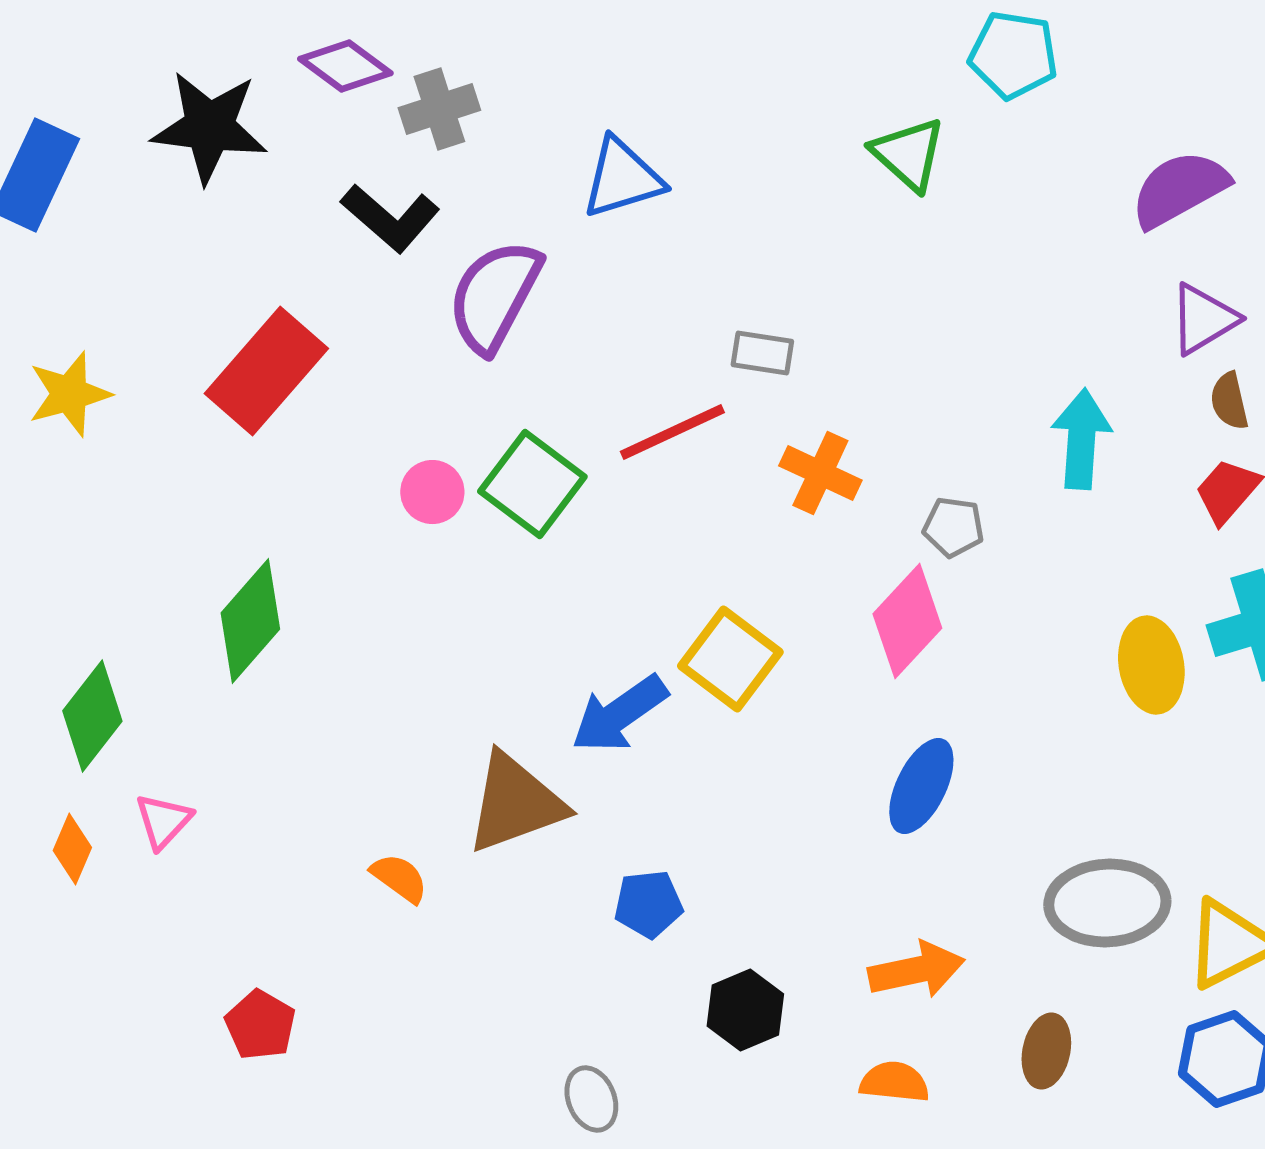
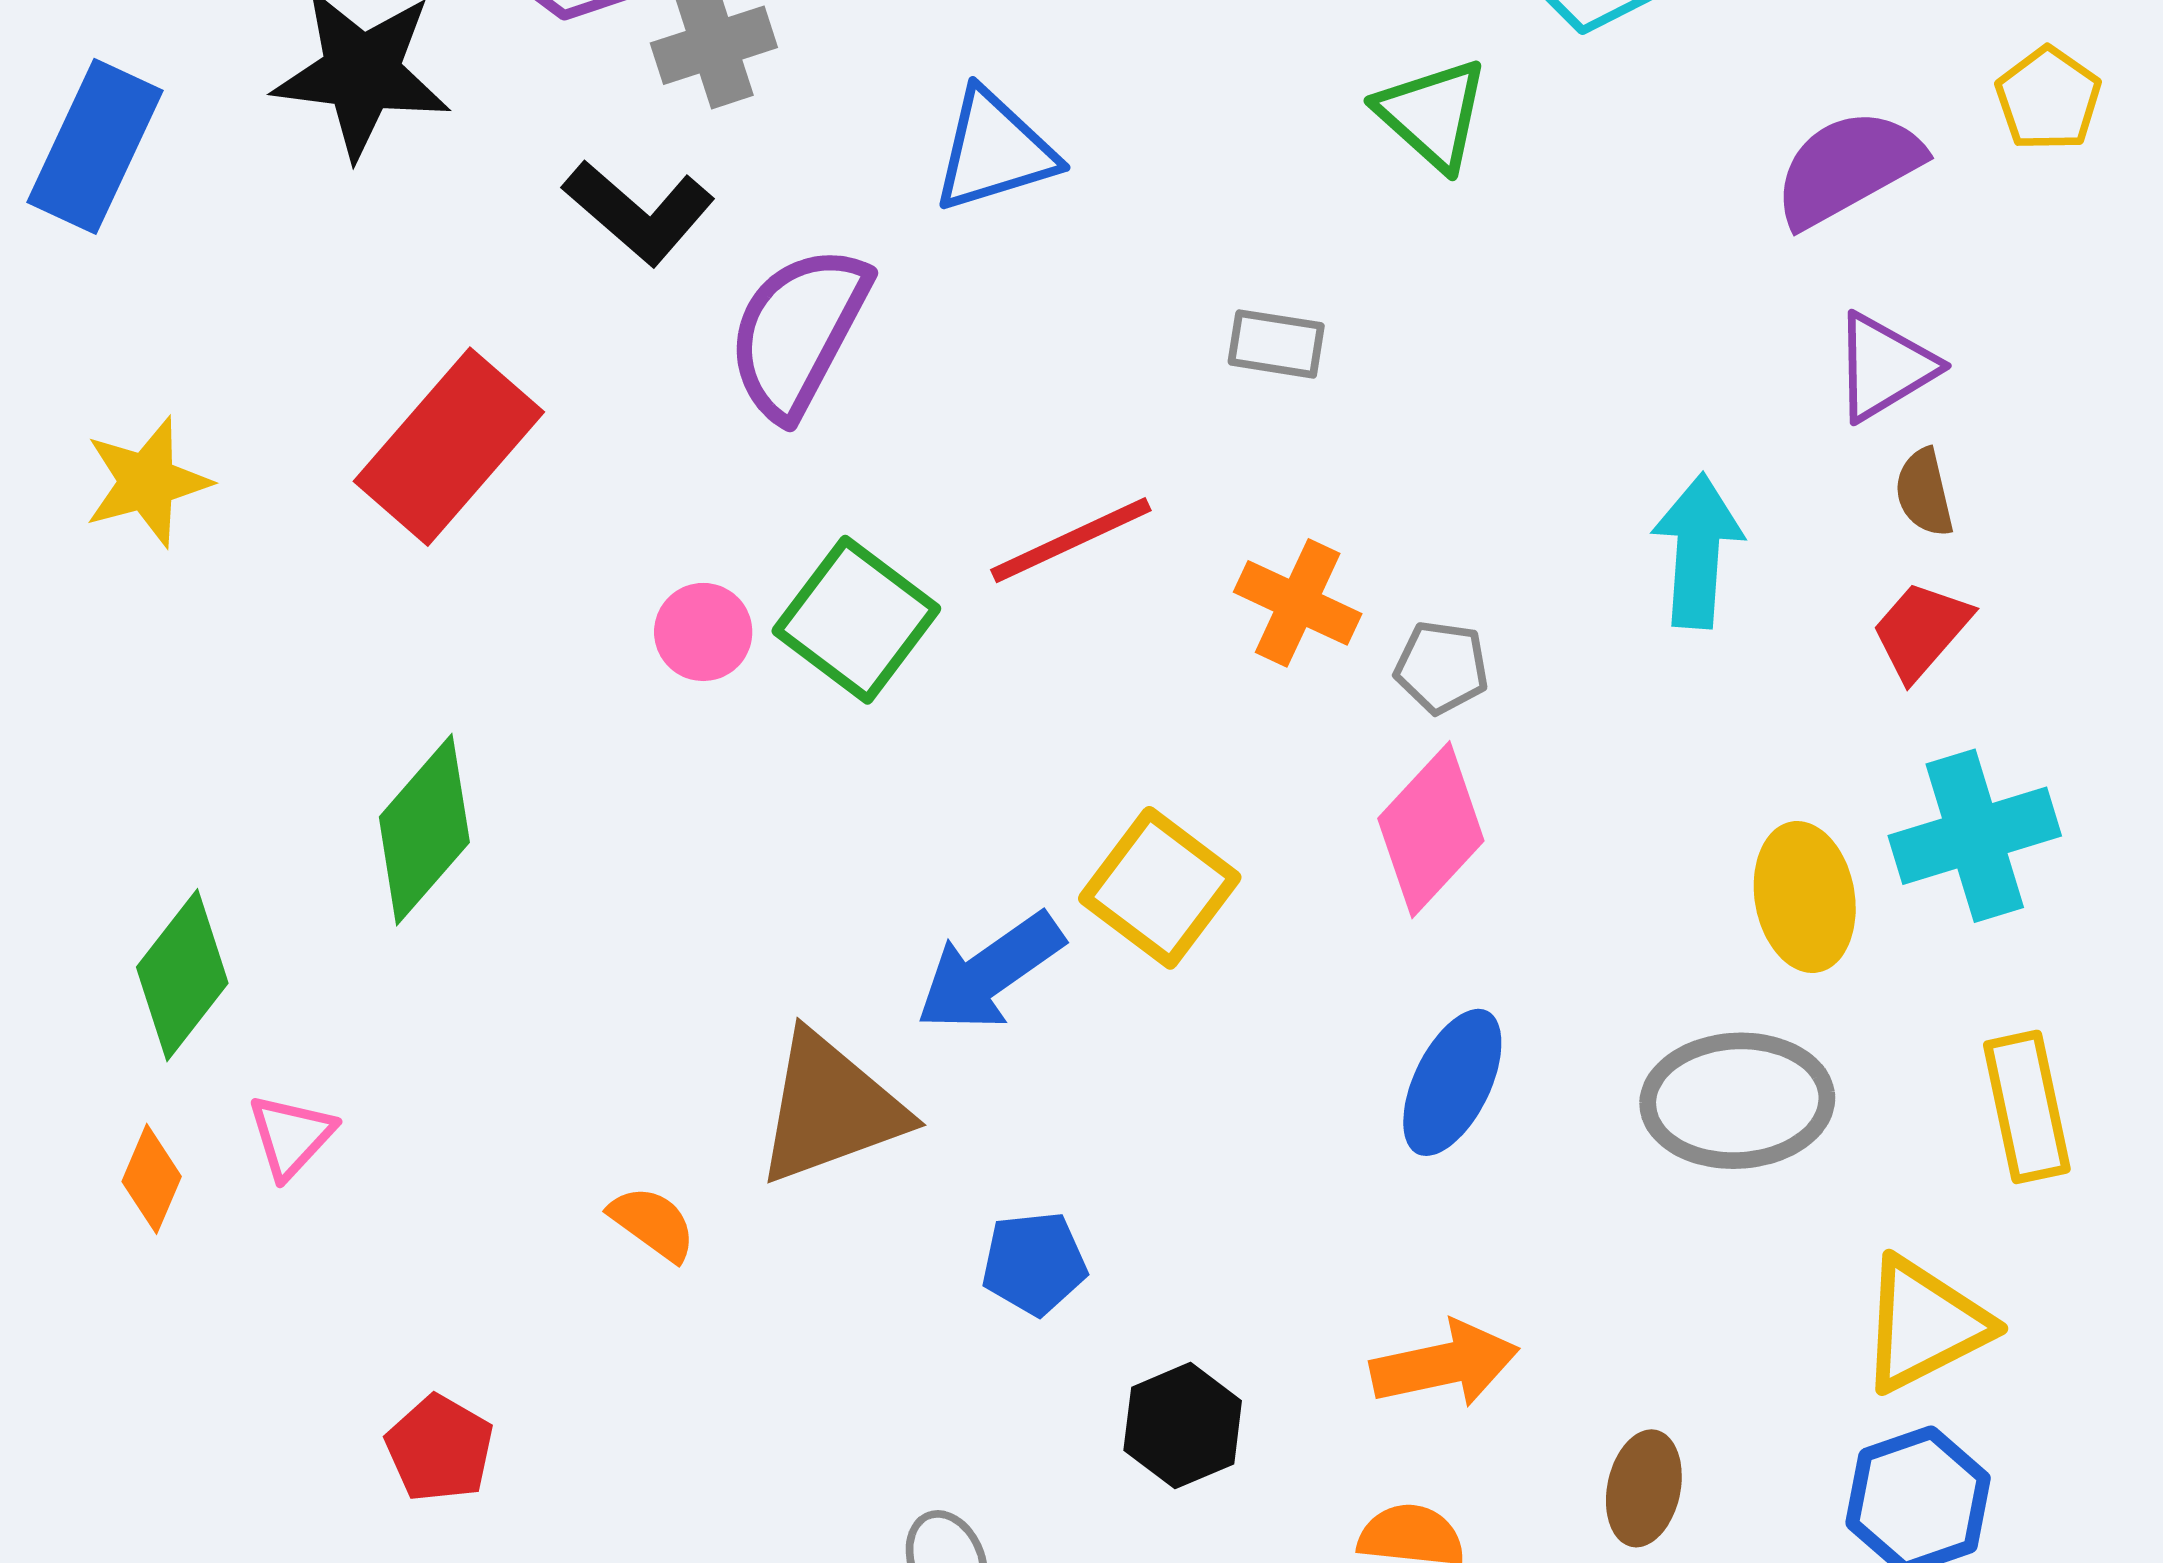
gray rectangle: (762, 353) -> (1276, 344), moved
gray pentagon: (953, 527) -> (1442, 667), moved
gray ellipse: (1107, 903) -> (1737, 1101), moved

